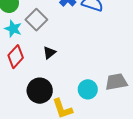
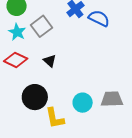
black triangle: (49, 53) -> (50, 61), turned -48
red diamond: (16, 57) -> (16, 60), turned 65

